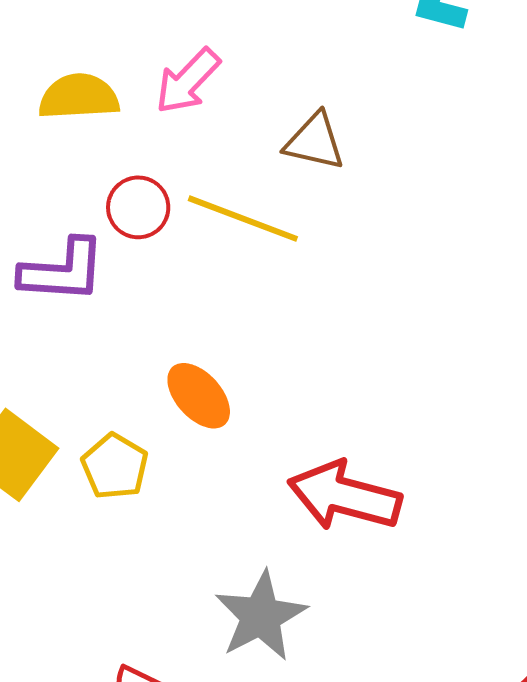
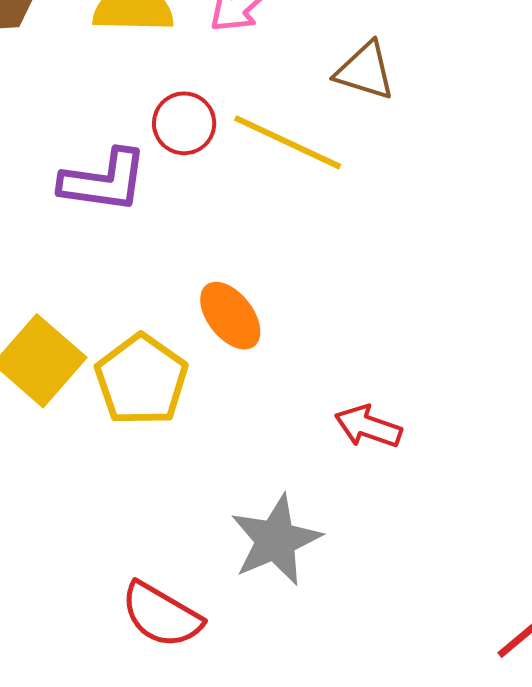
yellow pentagon: (115, 466) -> (141, 380), size x1.4
red arrow: (344, 496) -> (368, 427), size x0.6

